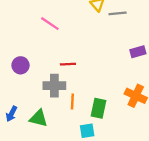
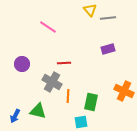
purple rectangle: (138, 52) -> (108, 49), moved
gray cross: (54, 86) -> (52, 82), turned 30
blue arrow: (11, 114) -> (15, 116), moved

